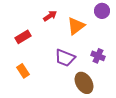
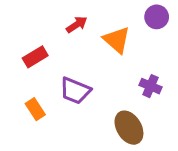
orange triangle: (76, 26) -> (117, 40), turned -42
purple trapezoid: (65, 58) -> (75, 91), moved

